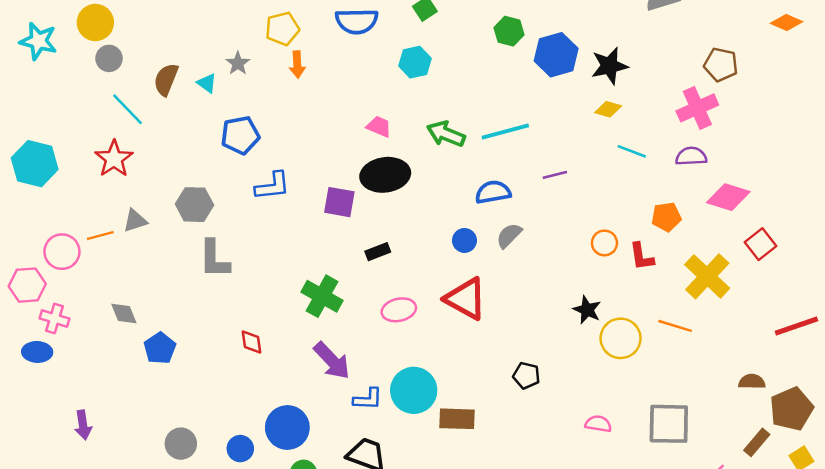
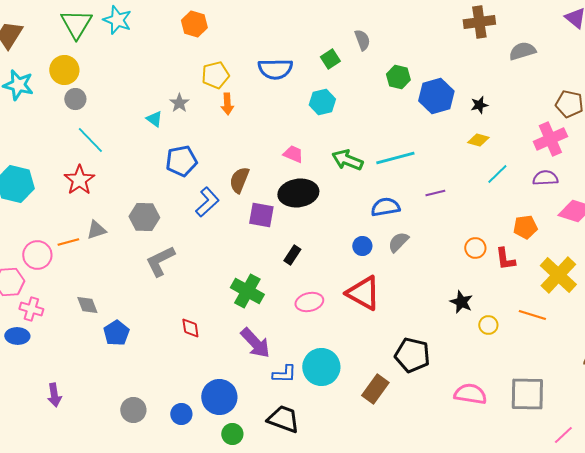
black star: (609, 66) -> (479, 105), size x0.6
brown semicircle: (166, 79) -> (239, 180), moved
cyan line: (632, 151) -> (497, 174), turned -65
blue L-shape: (272, 186) -> (207, 202), turned -36
black rectangle: (378, 252) -> (292, 255), turned -36
gray L-shape: (214, 259) -> (160, 261), turned 64
yellow circle: (621, 338) -> (488, 325), size x0.6
black pentagon: (526, 375) -> (412, 355), size x1.6
brown rectangle: (457, 419) -> (375, 389), moved, turned -56
pink semicircle: (598, 424) -> (470, 394), size x1.5

